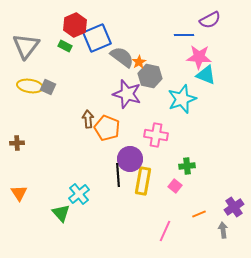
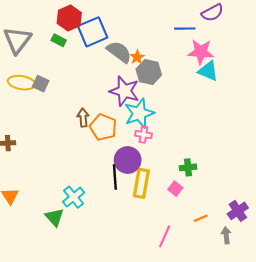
cyan star: (182, 99) -> (139, 113), moved
pink cross: (156, 135) -> (143, 135), moved, size x0.7

